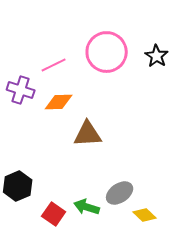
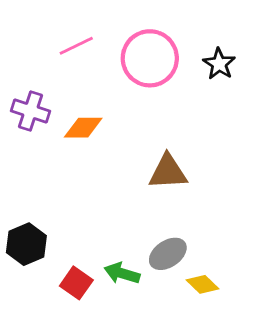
pink line: (54, 65) -> (76, 46), moved
brown triangle: (88, 134) -> (168, 172), moved

